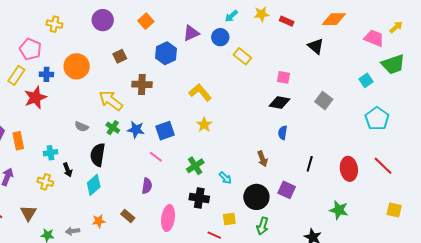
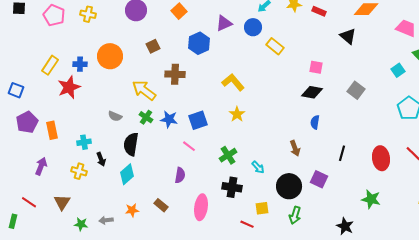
pink pentagon: (30, 49) -> (54, 15), moved

